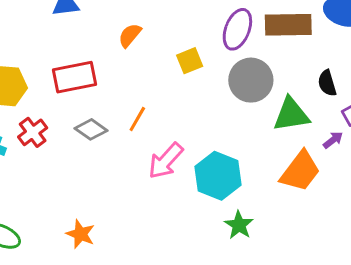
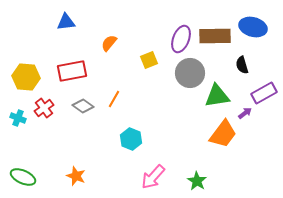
black semicircle: (327, 83) -> (242, 65), moved
pink arrow: (166, 161) -> (153, 177), moved
cyan hexagon: (218, 176) -> (131, 139), moved, size x0.7
green star: (239, 225) -> (197, 181), moved

